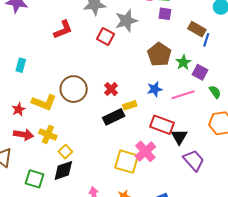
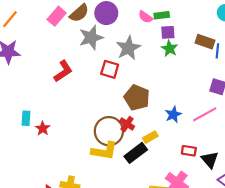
brown pentagon: (159, 54) -> (137, 98), moved
green star: (183, 62) -> (170, 49), moved
brown circle: (74, 89) -> (109, 131), moved
yellow L-shape: (44, 102) -> (104, 151), moved
red star: (19, 109) -> (43, 128), moved
red rectangle: (162, 125) -> (189, 151), size x0.6

